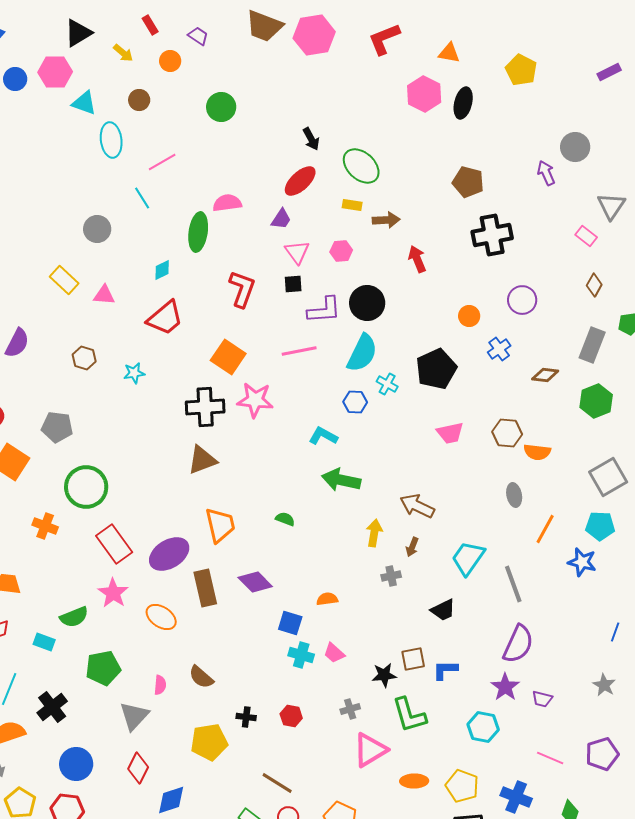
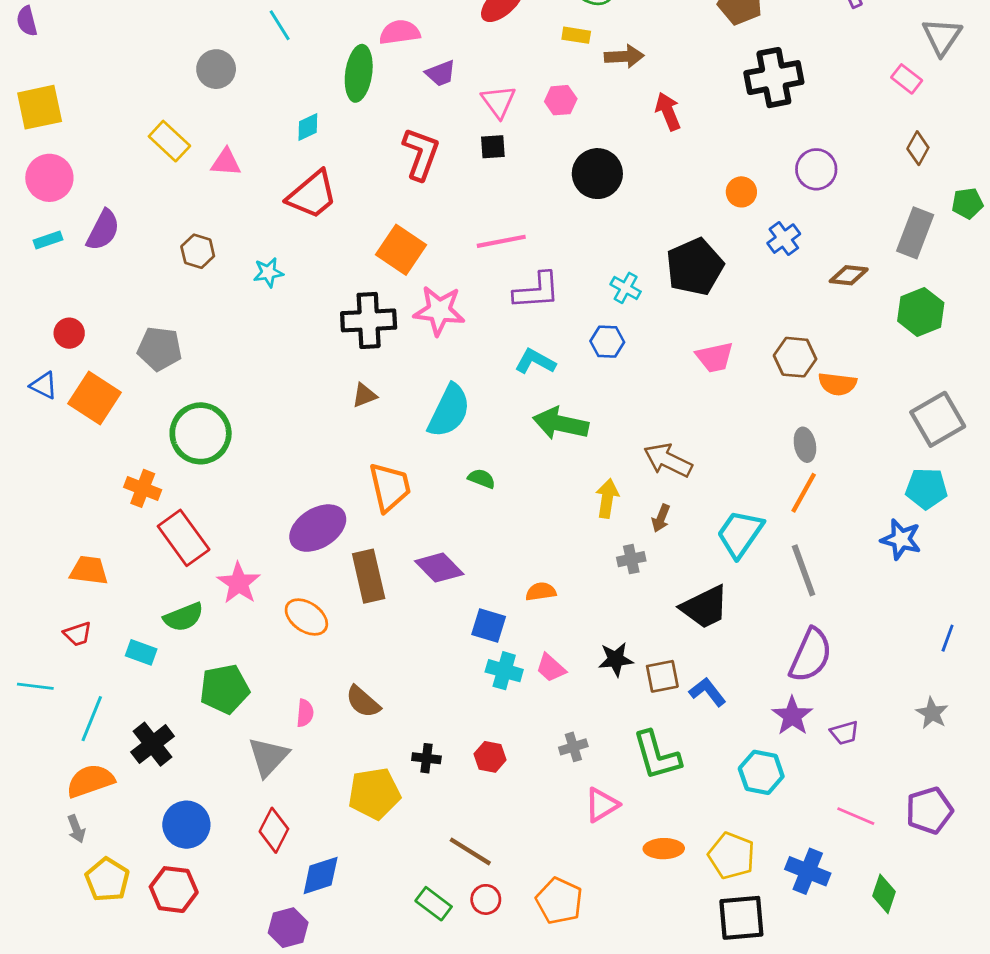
purple trapezoid: (281, 219) -> (441, 73), moved, turned 35
purple L-shape: (324, 310) -> (537, 291), moved
cyan semicircle: (362, 353) -> (449, 411), moved
blue hexagon: (355, 402) -> (607, 342), moved
brown triangle: (202, 460) -> (364, 395), size x0.6
orange line: (545, 529) -> (804, 493), moved
red rectangle: (114, 544) -> (184, 538), moved
black trapezoid: (443, 610) -> (705, 607), size x1.4
blue L-shape: (445, 670) -> (708, 692), turned 52
black star: (384, 675) -> (616, 659), moved
purple trapezoid: (542, 699) -> (844, 733), turned -30
pink triangle: (370, 750) -> (602, 805), size x0.7

